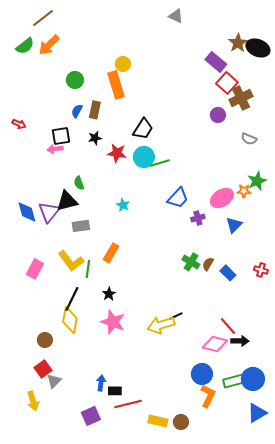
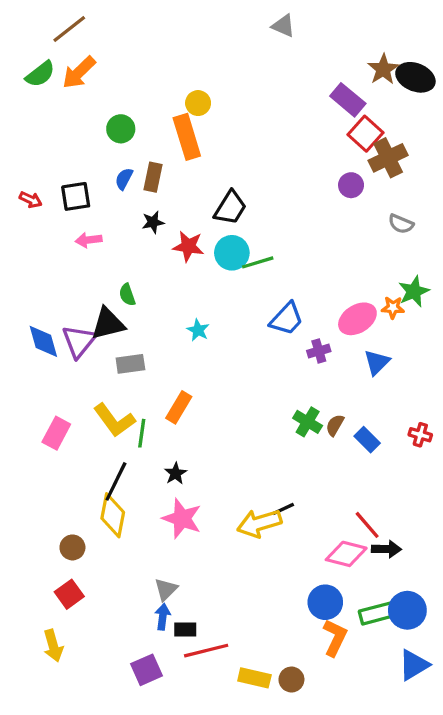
black square: (61, 136) -> (76, 196), moved
gray triangle: (54, 381) -> (166, 589), moved

